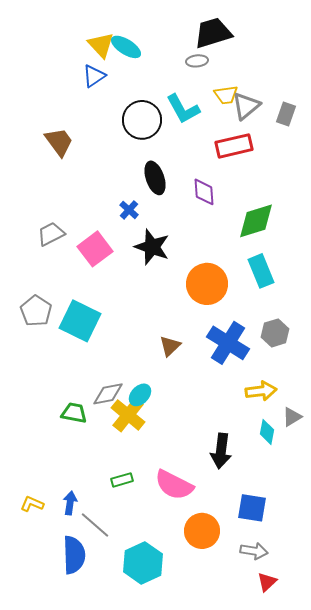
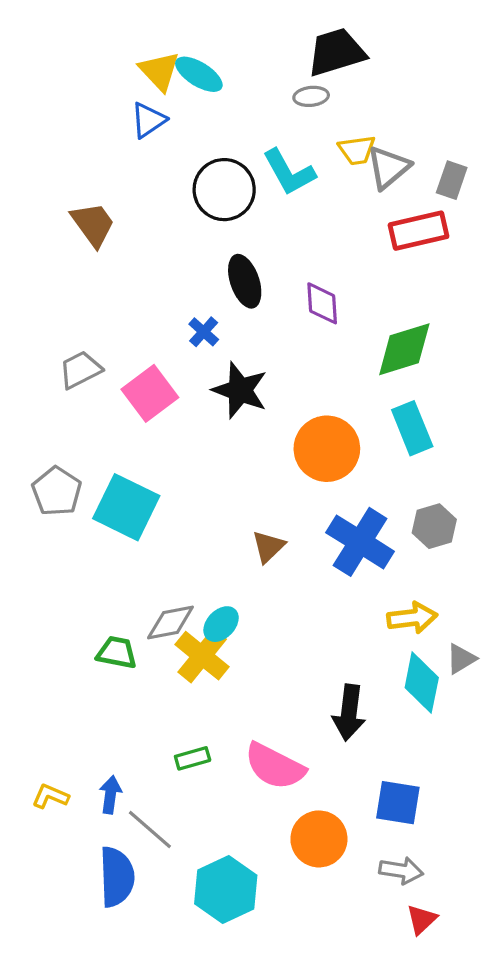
red rectangle: (234, 146) -> (418, 231), moved
cyan diamond: (267, 432) -> (422, 683), size x1.5

